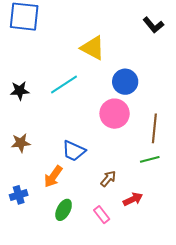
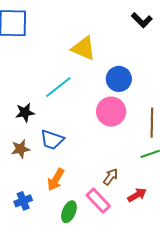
black star: (20, 91) -> (25, 113), moved
blue trapezoid: (74, 151) -> (52, 140), moved
pink rectangle: (102, 215) -> (98, 201), moved, size x1.4

